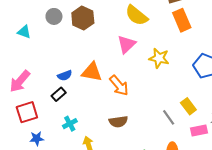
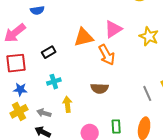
pink triangle: (126, 44) -> (113, 29), moved
orange triangle: (92, 72) -> (84, 37), turned -35
blue semicircle: (65, 75) -> (37, 10), moved

